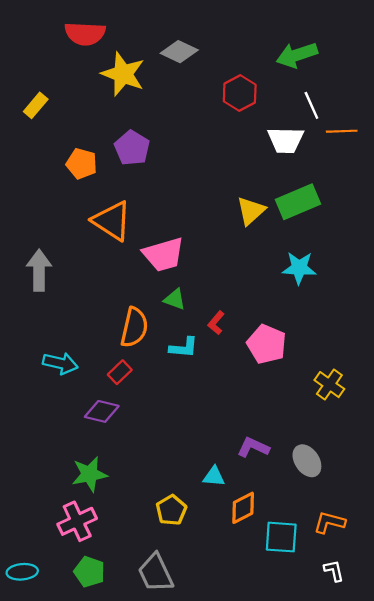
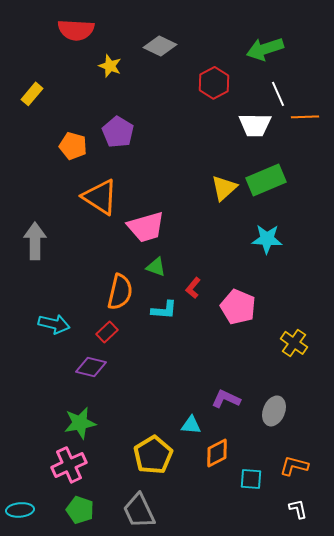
yellow star: (123, 74) -> (110, 66), size x0.6
gray ellipse: (307, 461) -> (274, 411), turned 56
yellow pentagon: (171, 510) -> (153, 455), size x1.4
cyan square: (281, 537) -> (251, 479), size x0.7

